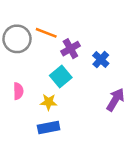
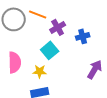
blue cross: (101, 60) -> (83, 36), turned 32
pink semicircle: (18, 91) -> (15, 62), size x1.5

